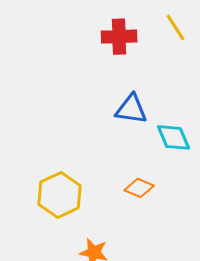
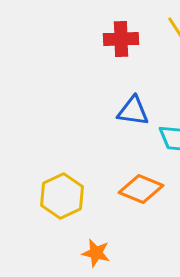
orange diamond: (139, 188) -> (141, 189), size x1.5

